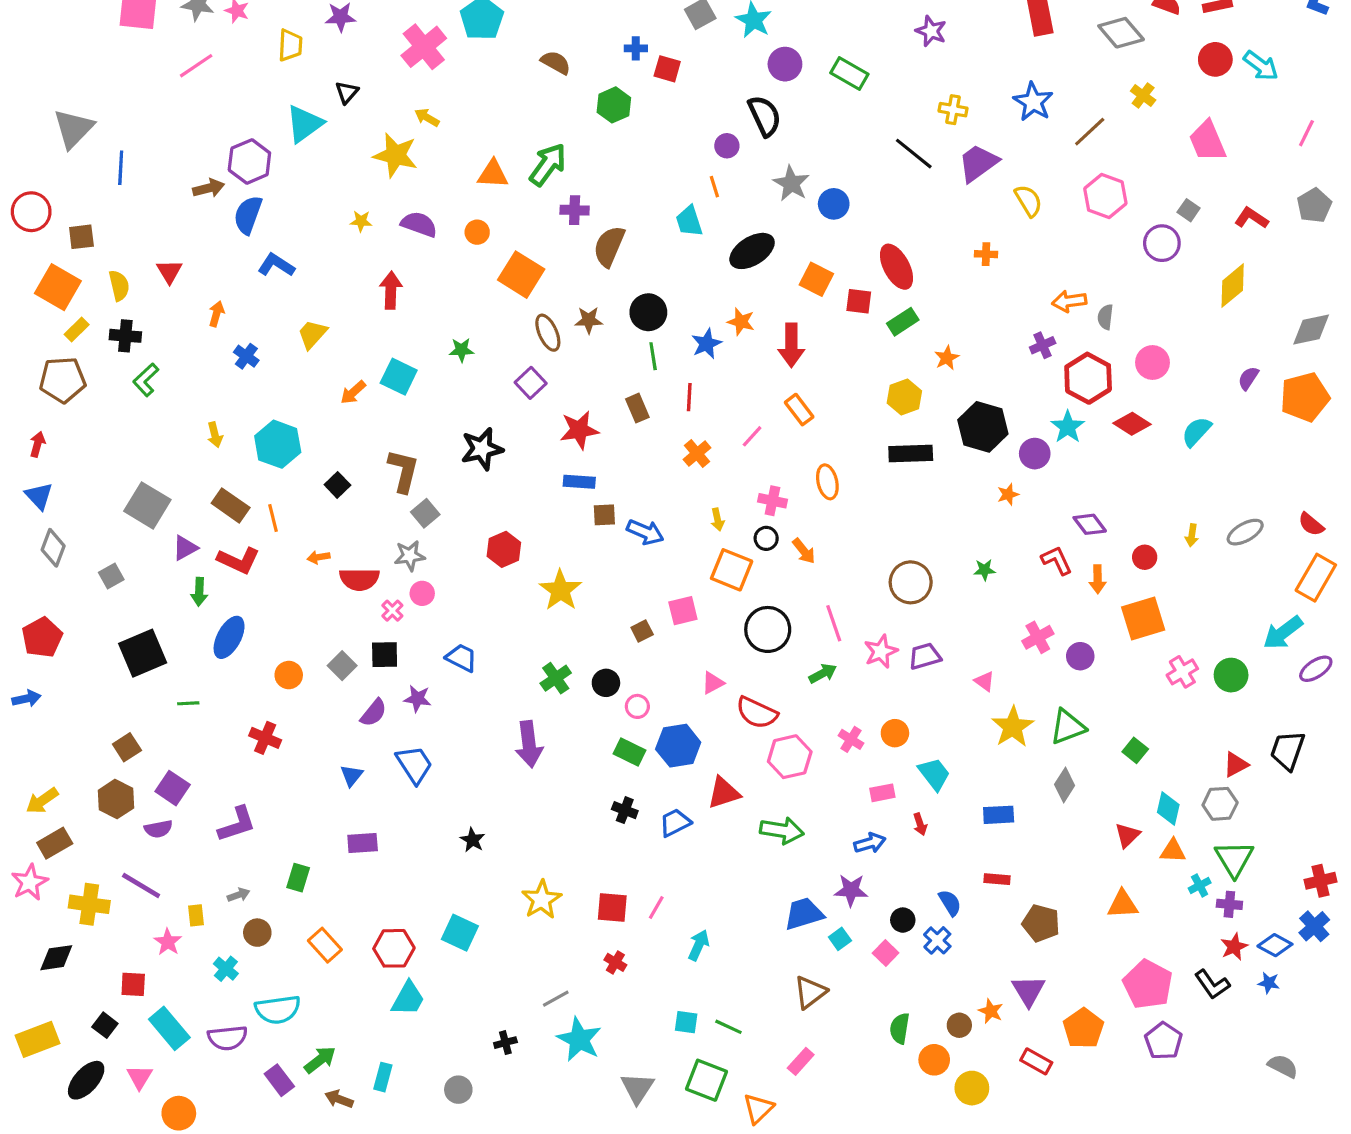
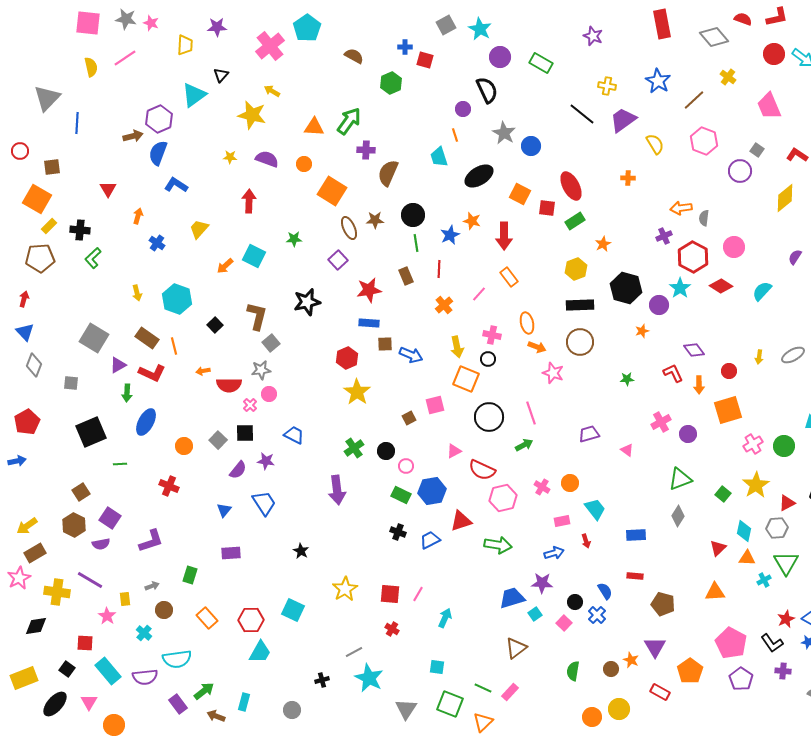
red circle: (31, 212) -> (20, 151), size x0.7
yellow semicircle: (119, 286) -> (91, 67), moved
yellow arrow: (717, 520) -> (457, 347), size x1.5
red hexagon: (504, 549) -> (347, 358), moved
orange arrow: (804, 551) -> (537, 347), moved, turned -30
gray square: (111, 576) -> (71, 383), turned 35
brown circle: (911, 582) -> (580, 342), moved
pink star: (881, 651) -> (553, 373), moved, turned -30
yellow star: (1013, 727) -> (756, 485), moved
purple cross: (1229, 904) -> (783, 671), moved
green line: (728, 1027) -> (483, 688), moved
orange circle: (934, 1060) -> (592, 717), moved

